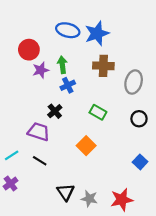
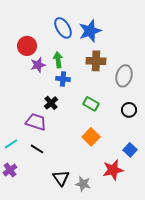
blue ellipse: (68, 30) -> (63, 28), turned 45
blue cross: (68, 85) -> (63, 79), turned 32
orange square: (86, 146) -> (91, 137), moved
red star: (122, 200) -> (113, 170), moved

